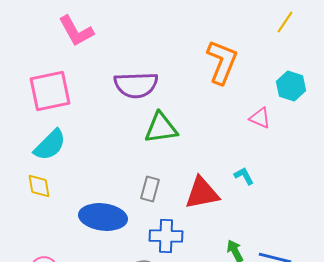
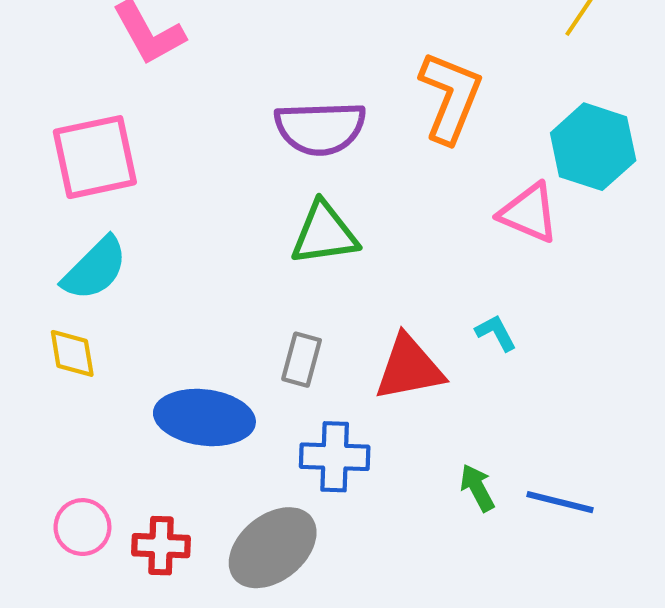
purple semicircle: (136, 85) -> (320, 128), moved
cyan hexagon: (291, 86) -> (593, 147), size x1.4
pink triangle: (260, 118) -> (529, 213), size x1.4

